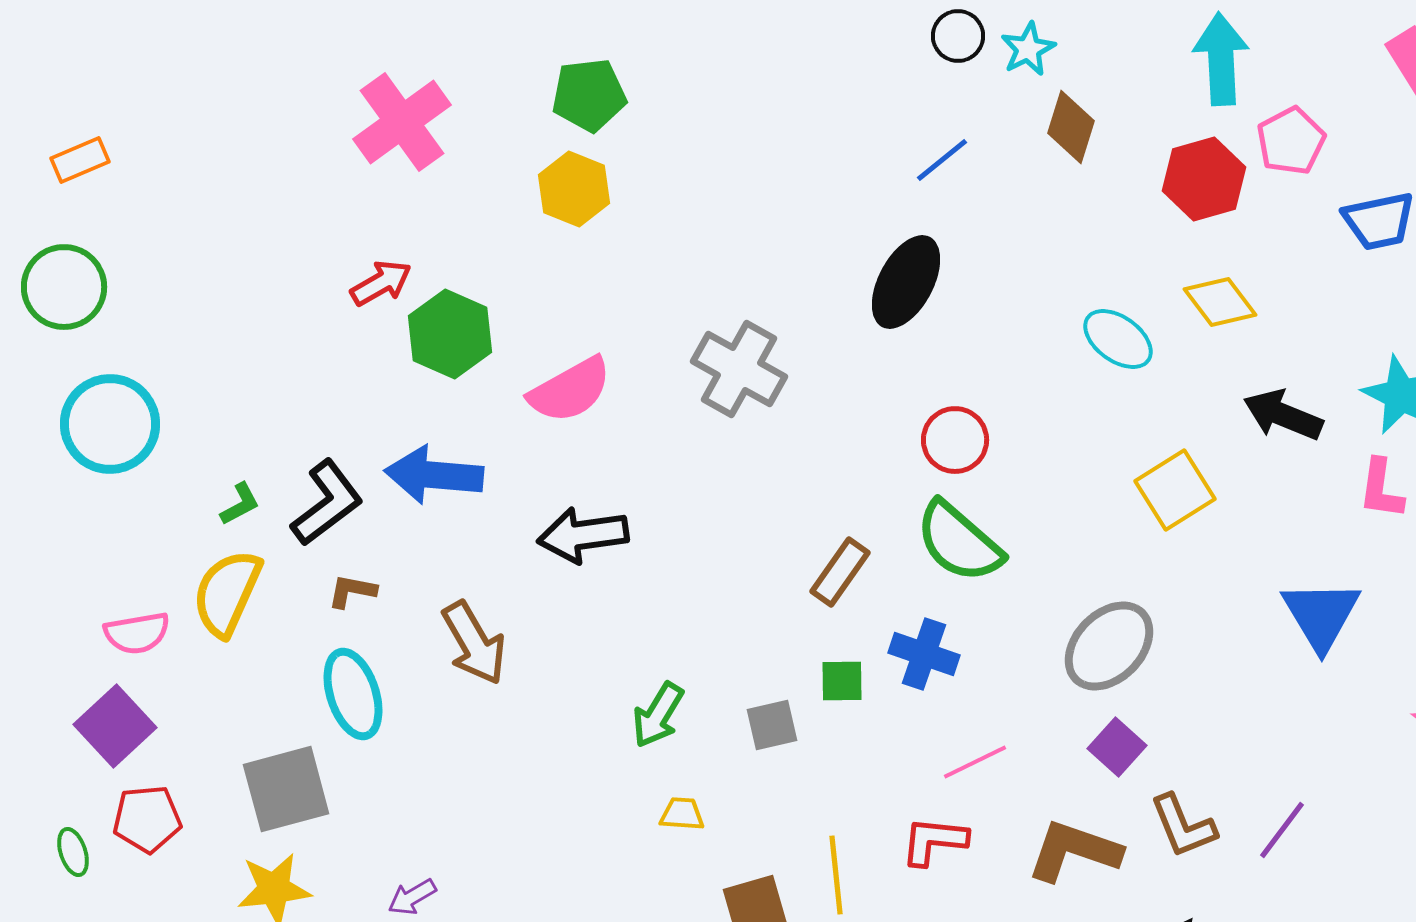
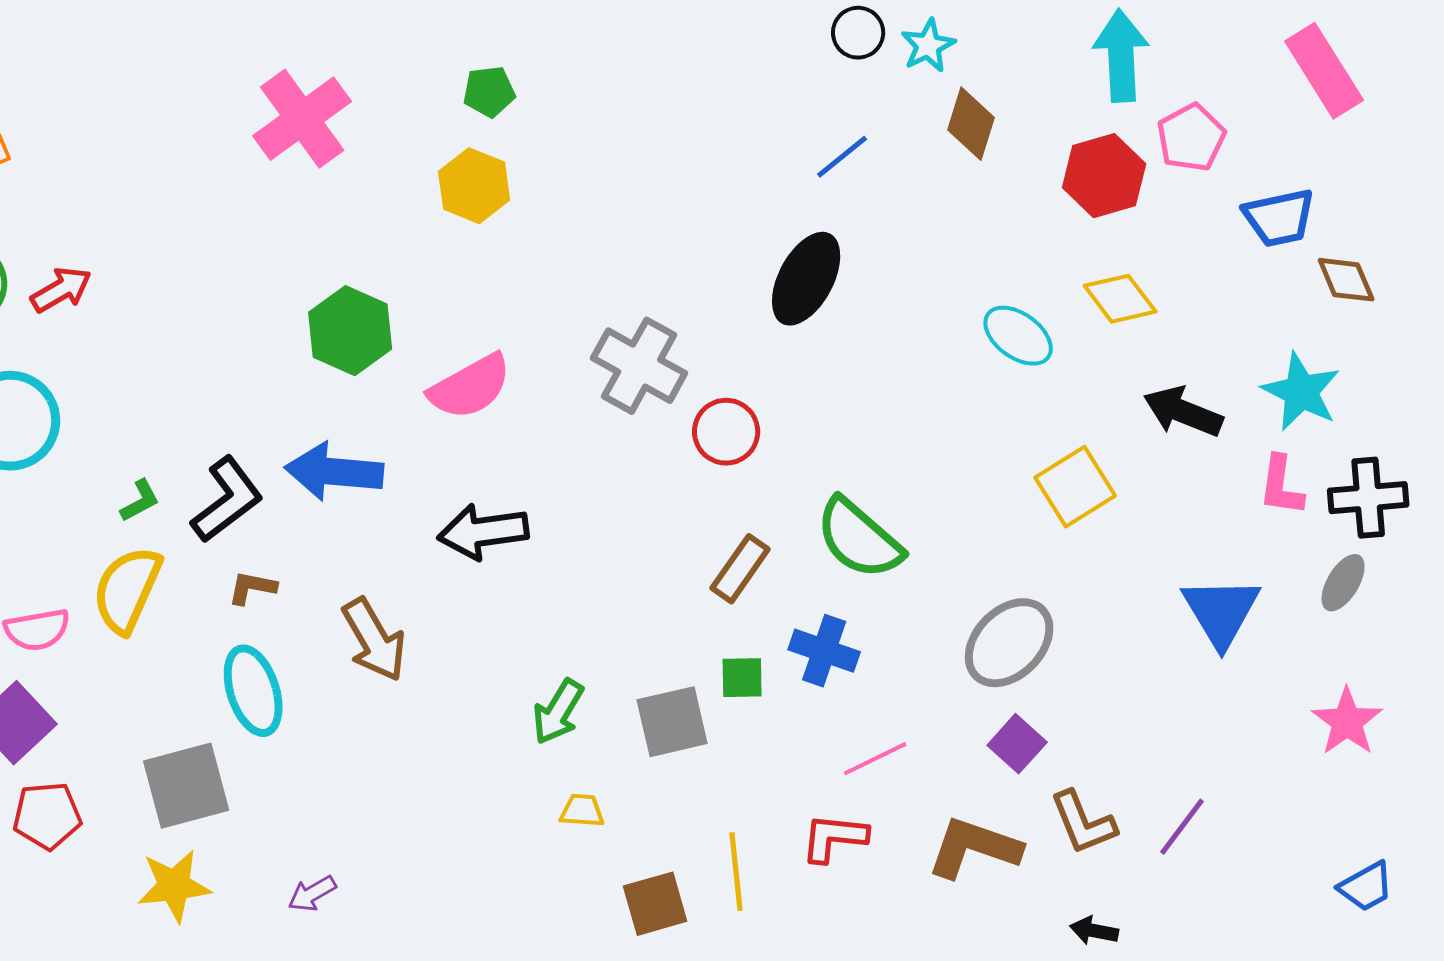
green pentagon: (589, 95) -> (489, 92), size x0.7
red arrow: (381, 283) -> (61, 290), moved
red circle: (955, 440) -> (726, 432), moved
gray square: (772, 725) -> (672, 722), size x1.4

